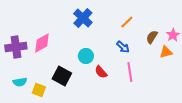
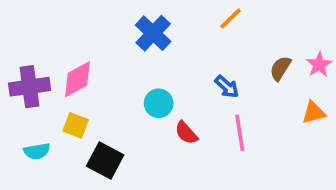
orange line: (127, 22) -> (231, 18), moved
orange triangle: (166, 52) -> (314, 113), moved
black square: (62, 76) -> (105, 160), moved
yellow square: (39, 90) -> (76, 125), moved

